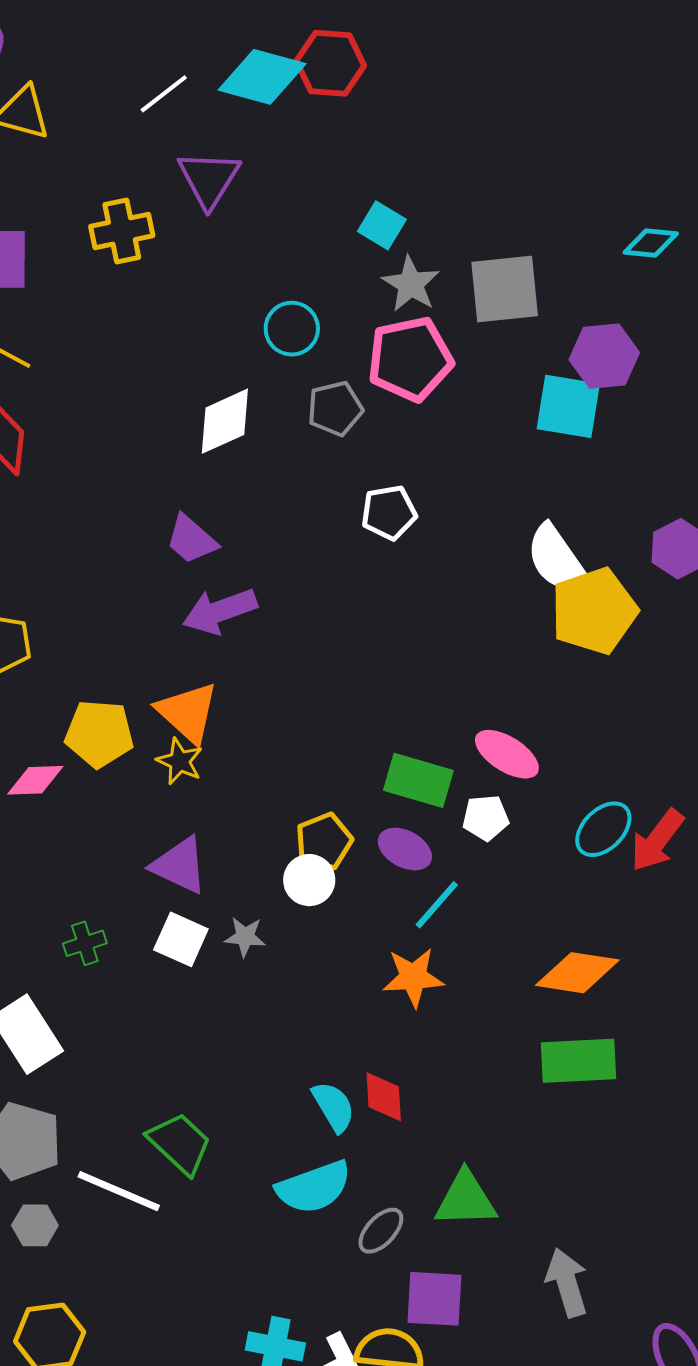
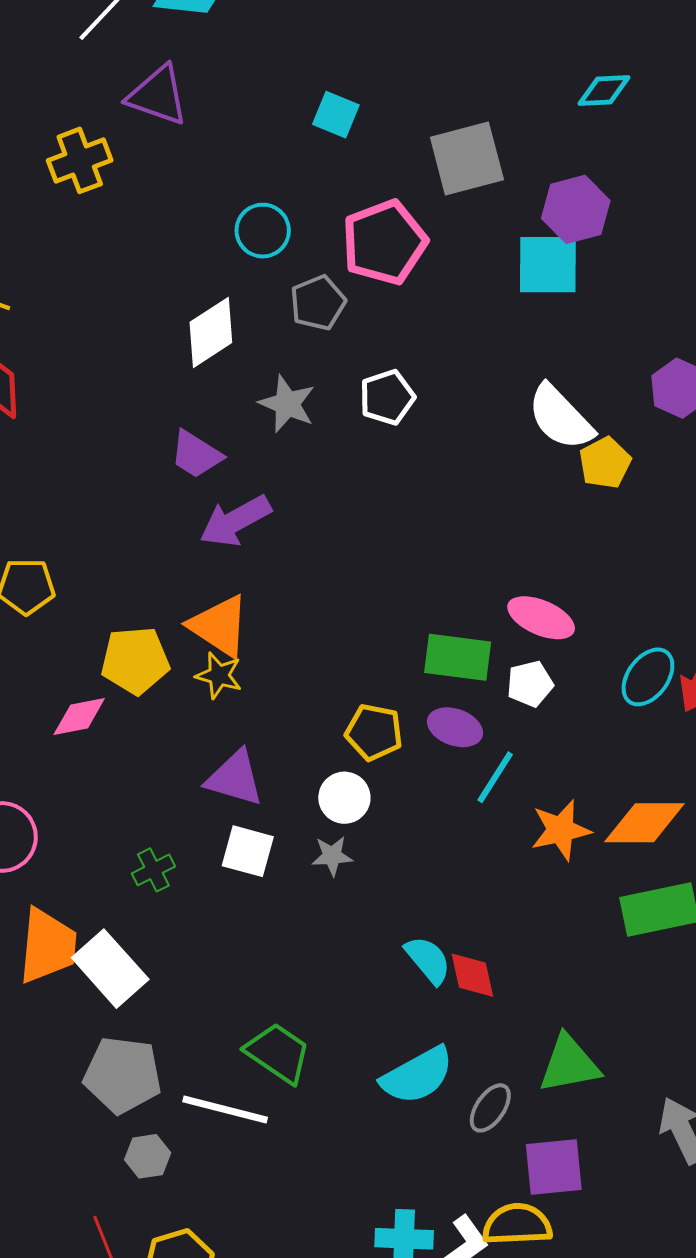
purple triangle: (209, 179) -> (158, 95), turned -34
gray star: (411, 284) -> (287, 404), moved
yellow pentagon: (594, 611) -> (605, 463), size x0.6
yellow pentagon: (324, 841) -> (374, 732), turned -30
white circle: (309, 880) -> (344, 798), moved
gray star: (245, 937) -> (332, 856), moved
orange star: (413, 977) -> (561, 830), moved
cyan semicircle: (333, 1107) -> (428, 960), moved

